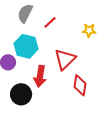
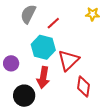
yellow star: (89, 30) -> (93, 14), moved
cyan hexagon: (26, 46) -> (43, 47), moved

